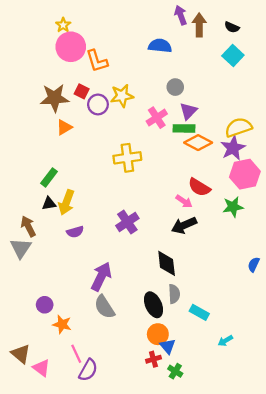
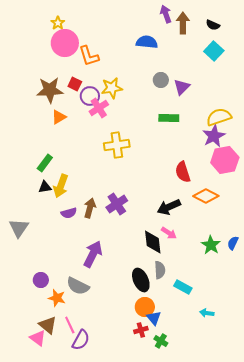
purple triangle: (188, 111) -> (182, 87), moved
pink cross: (157, 118) -> (99, 108), moved
orange diamond: (198, 143) -> (206, 196), moved
red semicircle: (199, 187) -> (183, 172), turned 40
pink arrow: (184, 201) -> (169, 233), moved
green star: (233, 207) -> (211, 245), moved, turned -30
brown arrow: (28, 226) -> (90, 208), moved, turned 42
gray semicircle: (105, 307) -> (78, 286), moved, turned -30
cyan arrow: (225, 341) -> (207, 313), turned 40
brown triangle: (21, 354) -> (48, 325), moved

